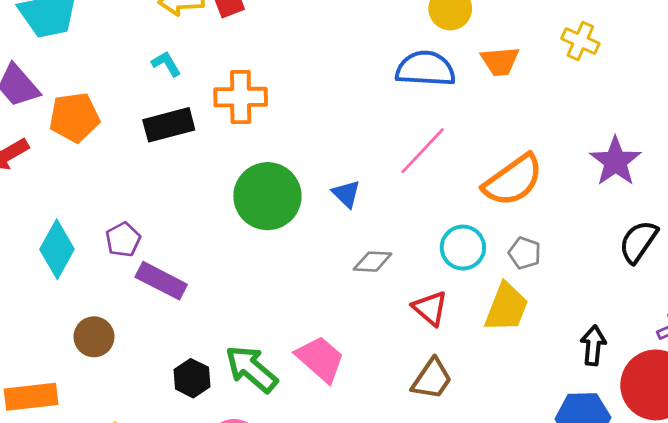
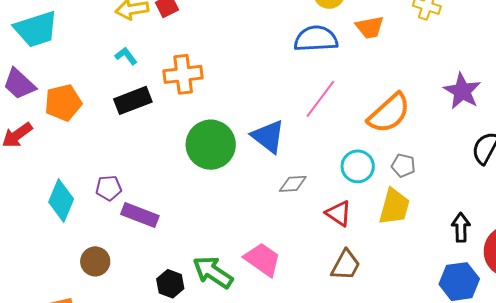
blue triangle: (346, 194) -> (268, 137), size x1.6
purple pentagon: (123, 240) -> (109, 188), turned 30

